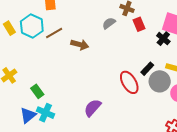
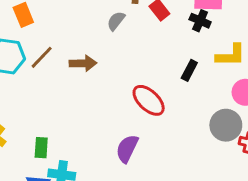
gray circle: (160, 81) -> (226, 125), moved
red ellipse: (129, 82) -> (149, 100), moved
green rectangle: (37, 91) -> (41, 148), turned 56

